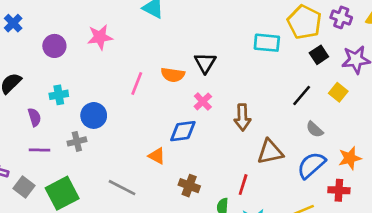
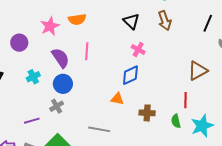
orange semicircle: (173, 75) -> (77, 19), moved
purple semicircle: (34, 117) -> (60, 58), moved, size x1.5
brown arrow: (242, 117) -> (165, 21), moved

